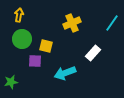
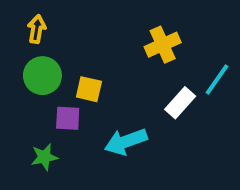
yellow cross: (72, 23) -> (163, 45), moved
cyan line: (112, 23) -> (217, 79), moved
green star: (11, 82) -> (44, 157), moved

